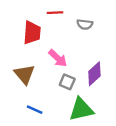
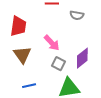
red trapezoid: (32, 33) -> (18, 26), moved
blue line: (35, 110) -> (29, 86), turned -40

